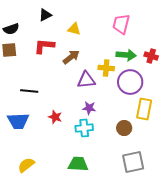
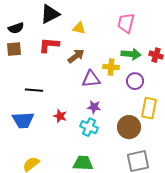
black triangle: (45, 15) -> (50, 14), size x1.5
purple circle: (130, 82) -> (135, 81), size x0.7
cyan cross: (84, 128) -> (89, 127), turned 30
brown circle: (124, 128) -> (129, 127), size x1.5

